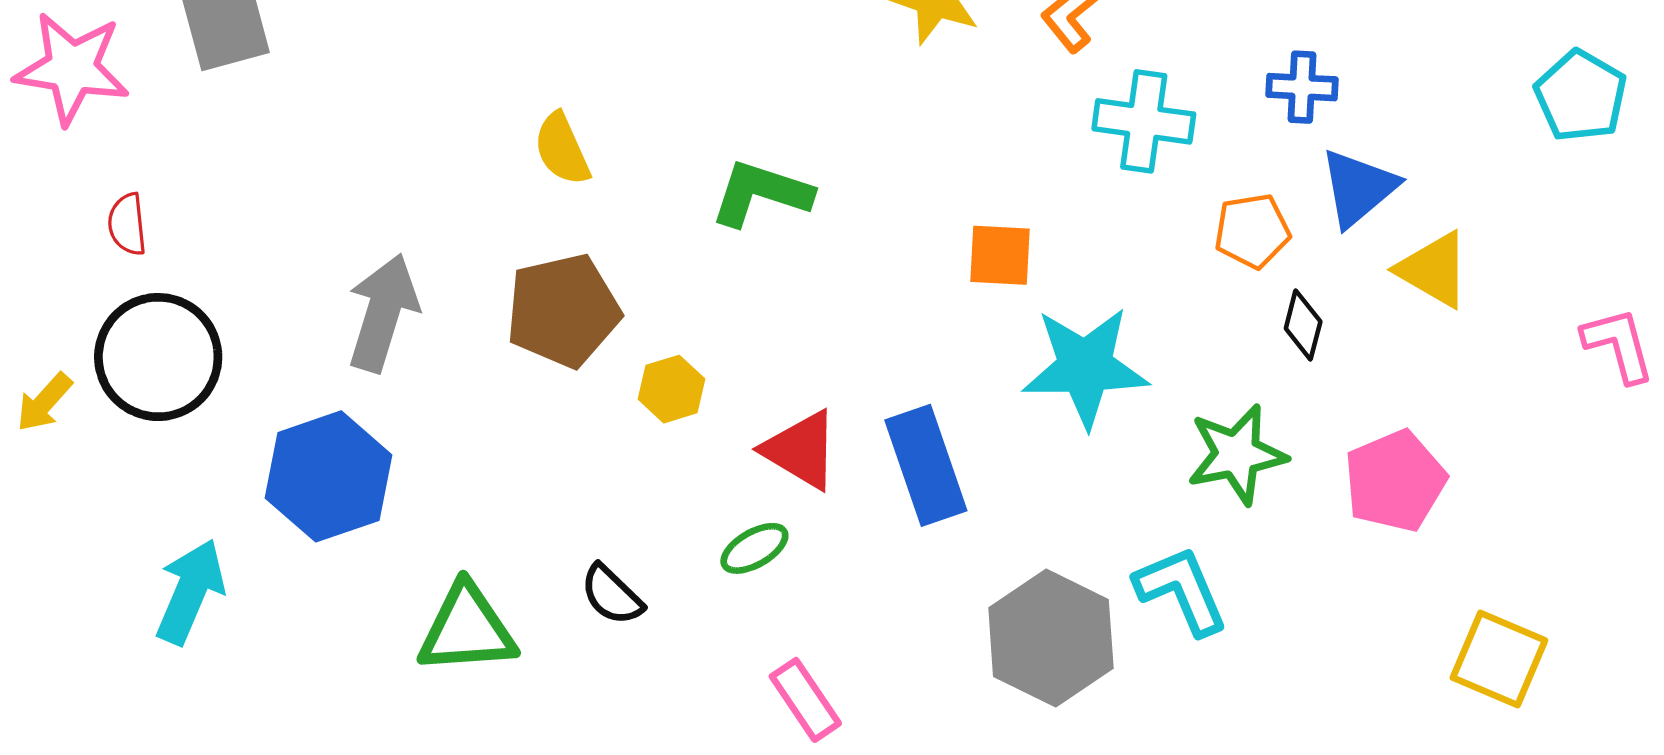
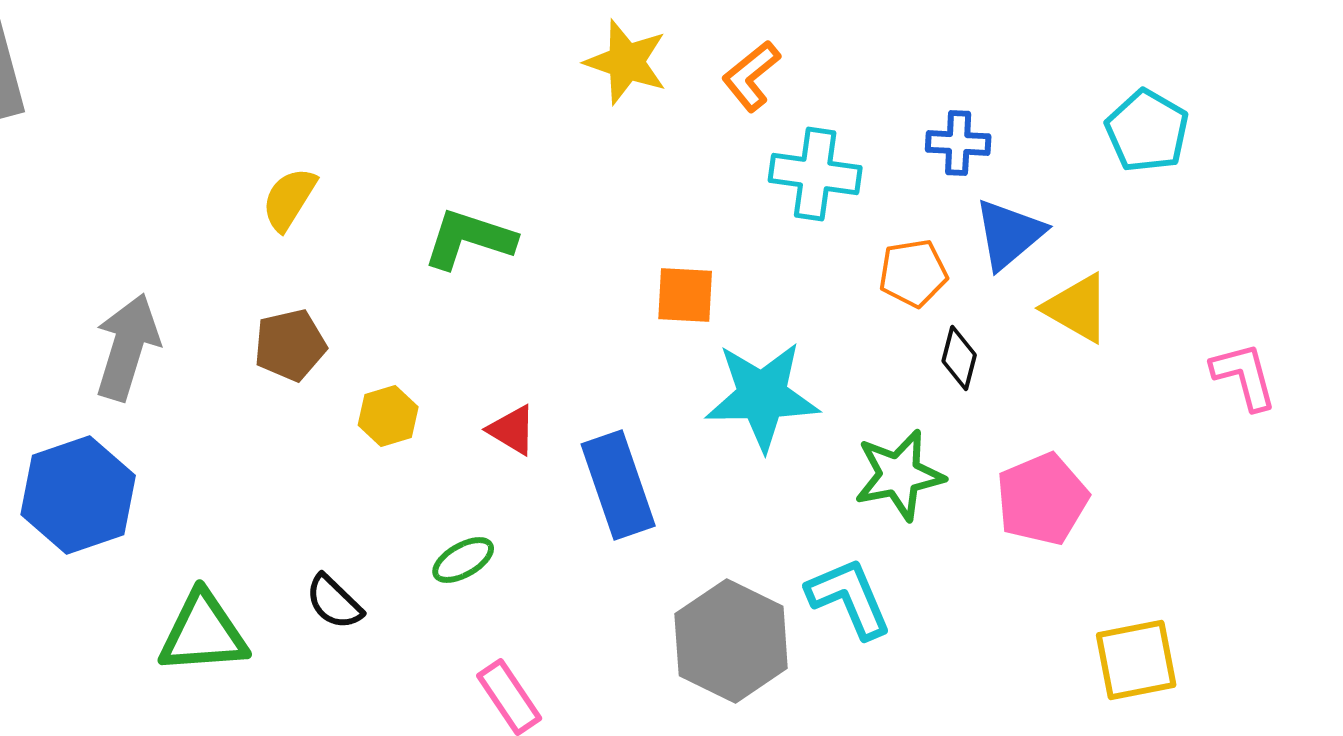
cyan pentagon: (1581, 96) -> (1147, 131), moved
yellow semicircle: (562, 149) -> (289, 199), turned 56
brown pentagon: (563, 311) -> (290, 345), size x0.7
red triangle: (801, 450) -> (512, 430), moved, size x0.7
yellow square: (1499, 659) -> (1136, 660), turned -34

